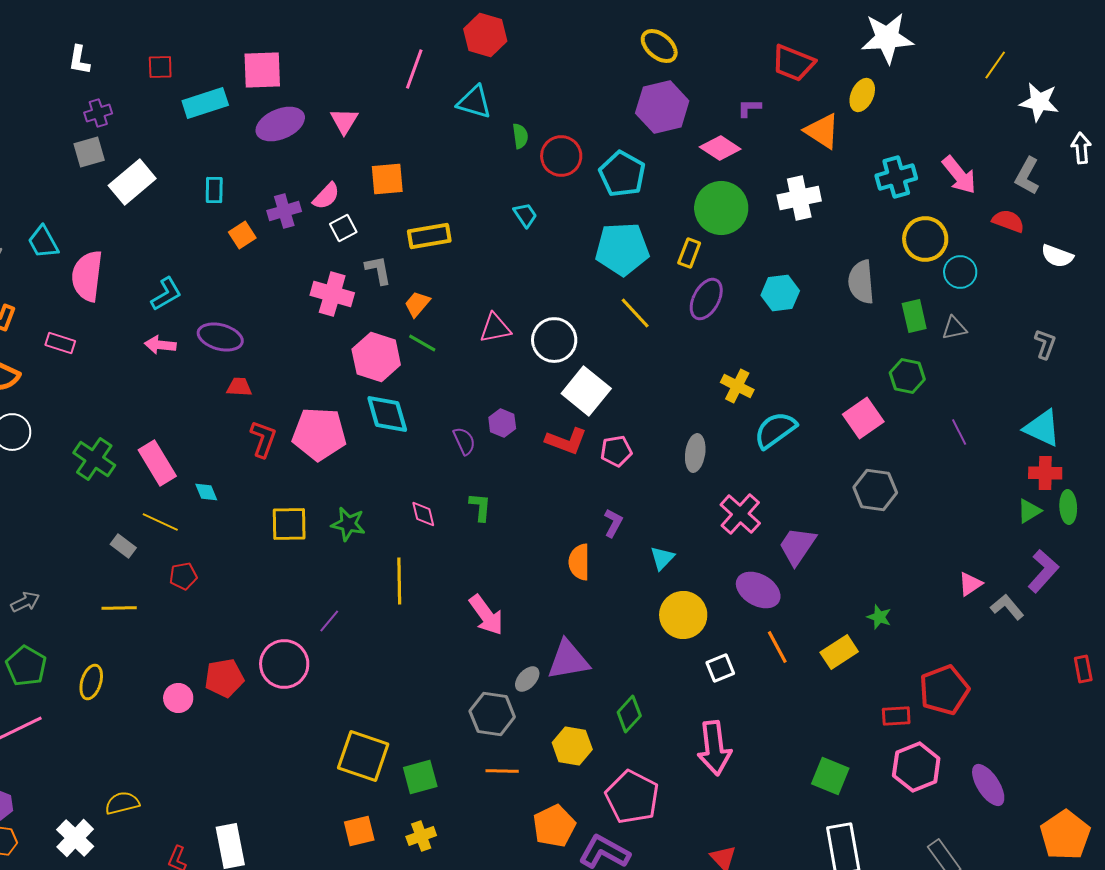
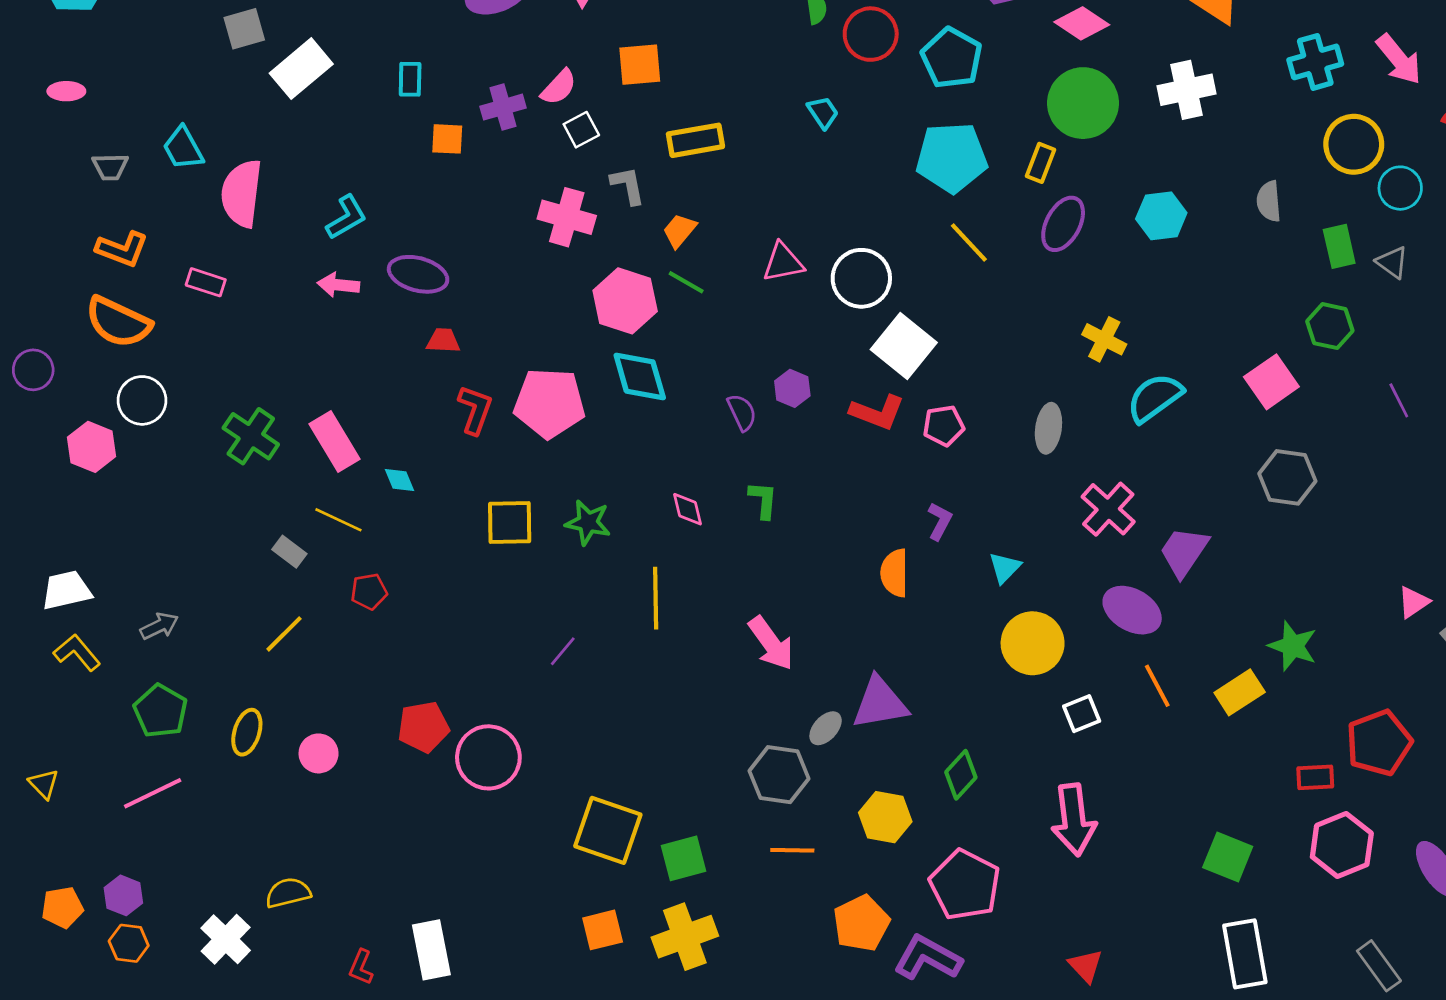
orange square: (242, 235) -> (447, 139), turned 36
gray semicircle: (861, 282) -> (1269, 201), size x0.7
gray triangle: (954, 328) -> (1392, 262), turned 48
yellow line: (119, 608) -> (284, 634), turned -44
green star: (879, 617) -> (1293, 646), size x1.5
pink circle: (284, 664) -> (488, 757), moved
pink circle: (178, 698) -> (319, 753), moved
yellow cross: (421, 836) -> (685, 937), size x1.6

